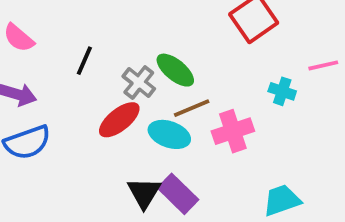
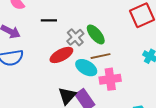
black line: (84, 61) -> (49, 20), turned 56
pink cross: (233, 131) -> (110, 79), moved

